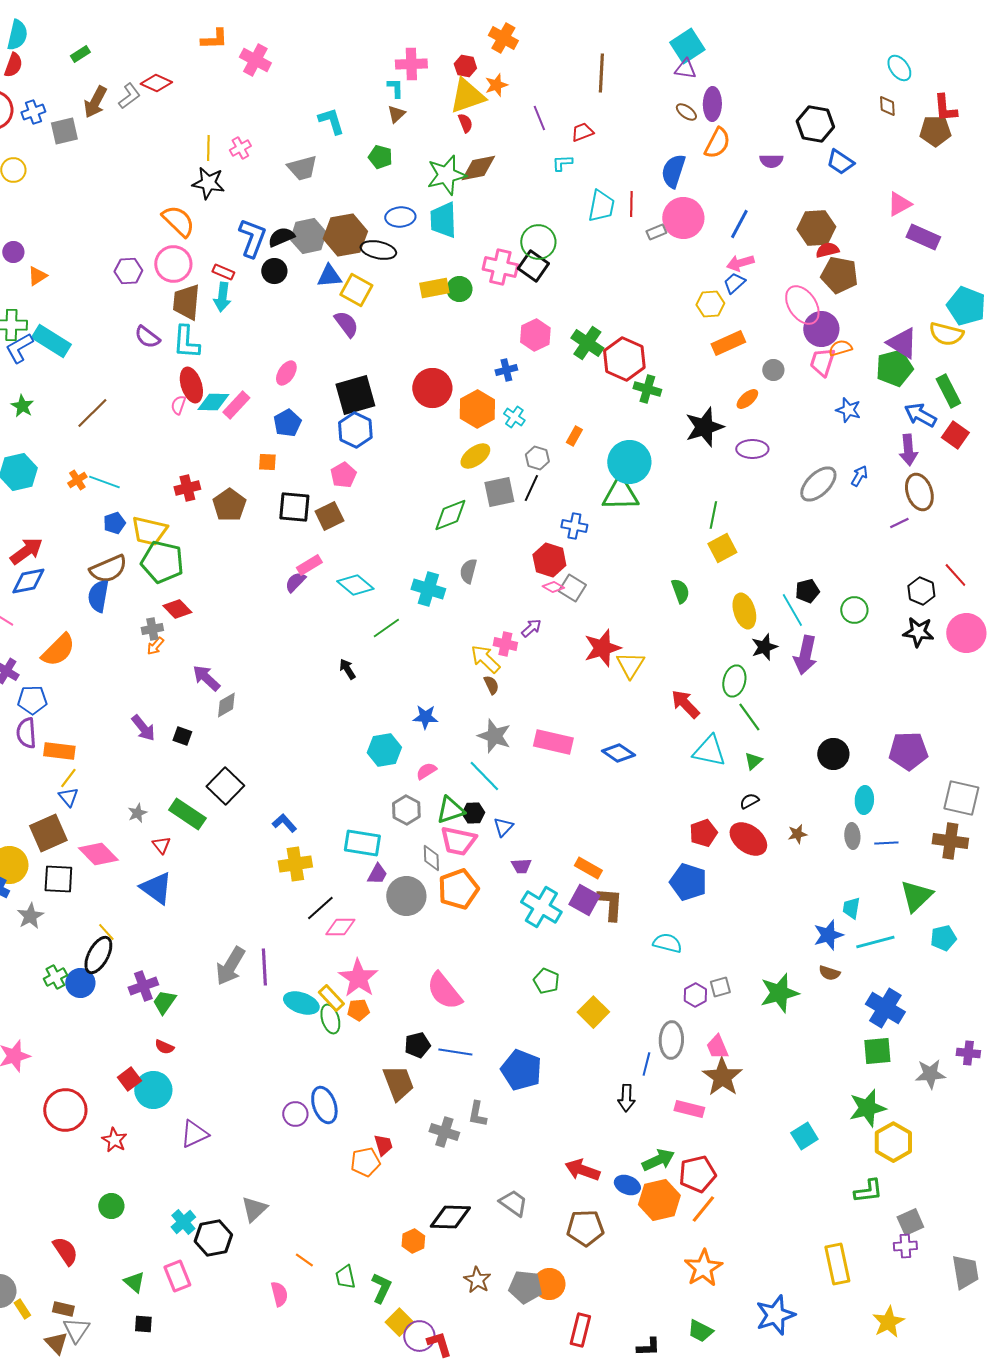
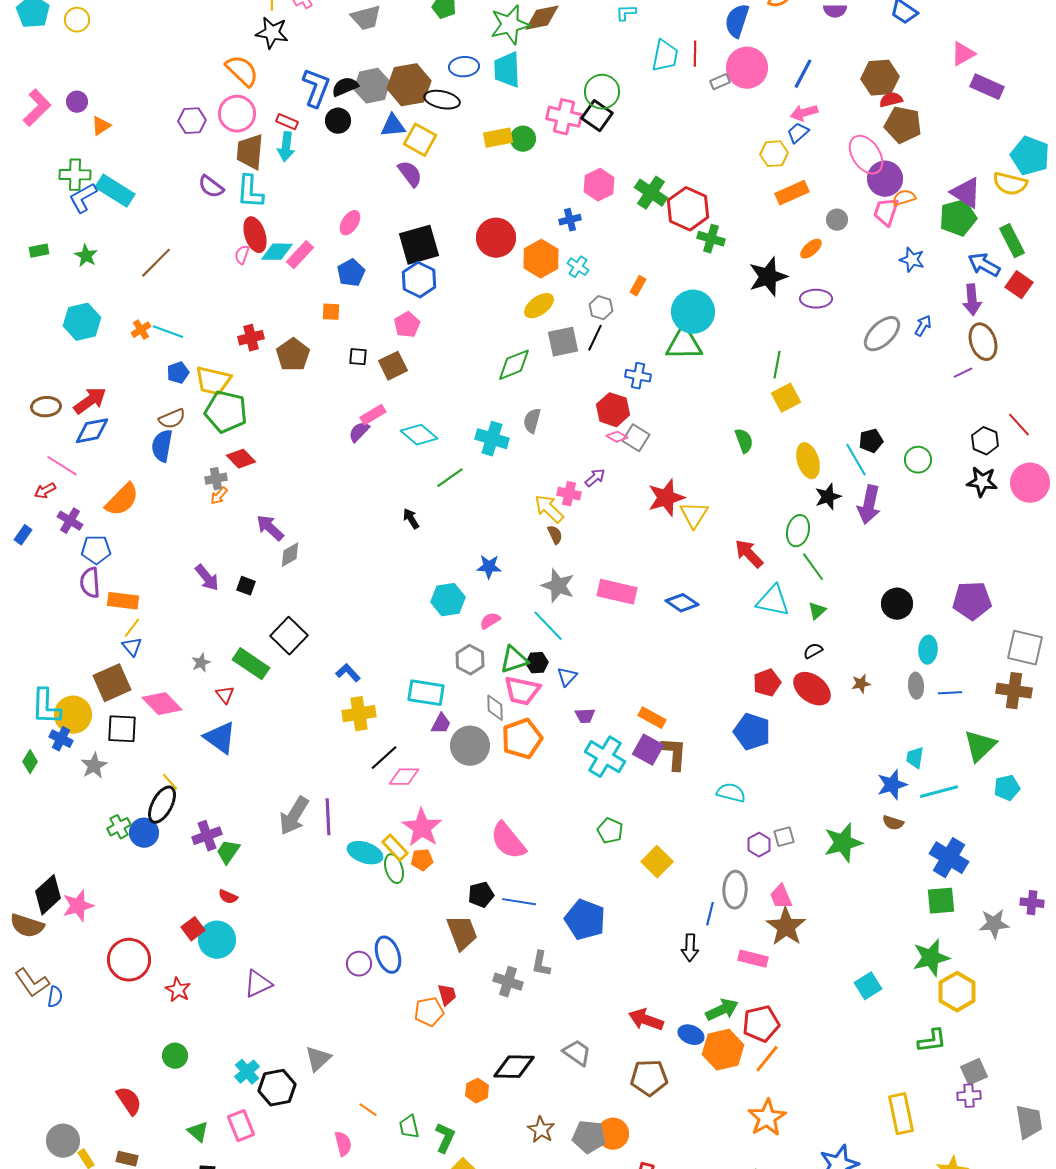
black square: (294, 507) -> (358, 357), size x0.6
brown semicircle: (108, 569) -> (172, 419), size x0.7

